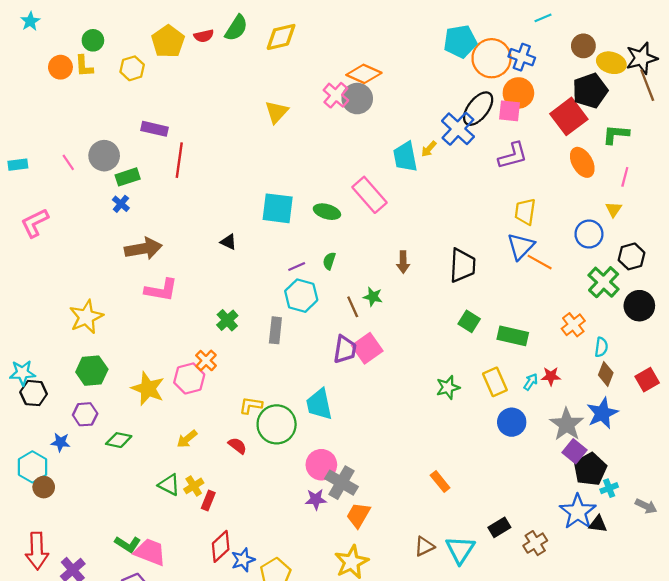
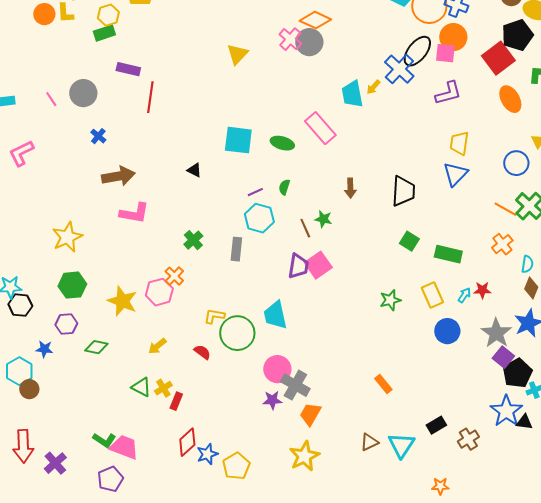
green rectangle: (128, 177) -> (104, 33), moved
orange line: (540, 262) -> (505, 209), moved

